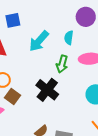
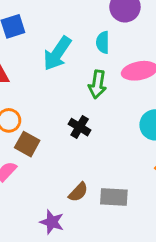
black cross: (47, 90) -> (80, 127), size x0.6

